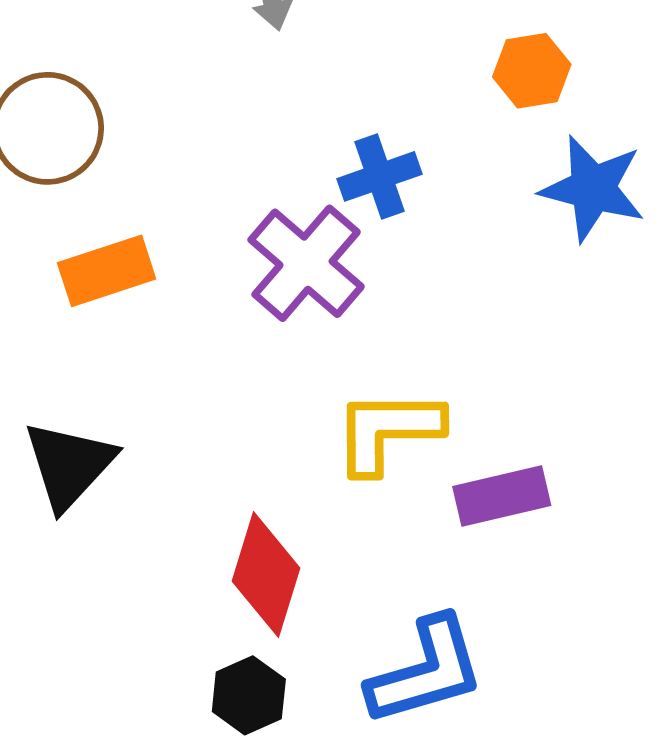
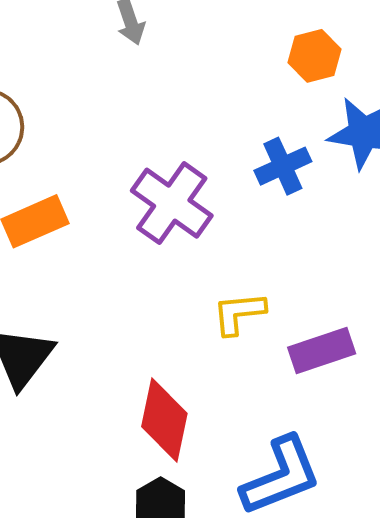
blue cross: (379, 176) -> (283, 166), moved
yellow L-shape: (388, 431) -> (239, 313), size x0.7

